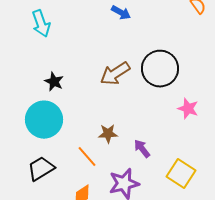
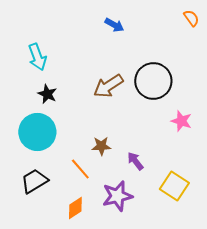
cyan arrow: (41, 24) -> (37, 57), moved

